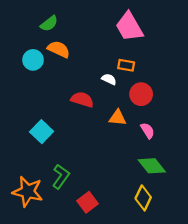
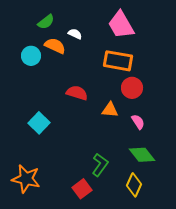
orange rectangle: (126, 65) -> (118, 61), size x1.8
white semicircle: (109, 79) -> (75, 34), moved
green L-shape: (61, 177) -> (100, 165), moved

